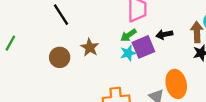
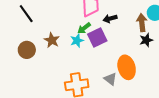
black arrow: (164, 34) -> (110, 19), moved
cyan star: (128, 53) -> (77, 41), moved

